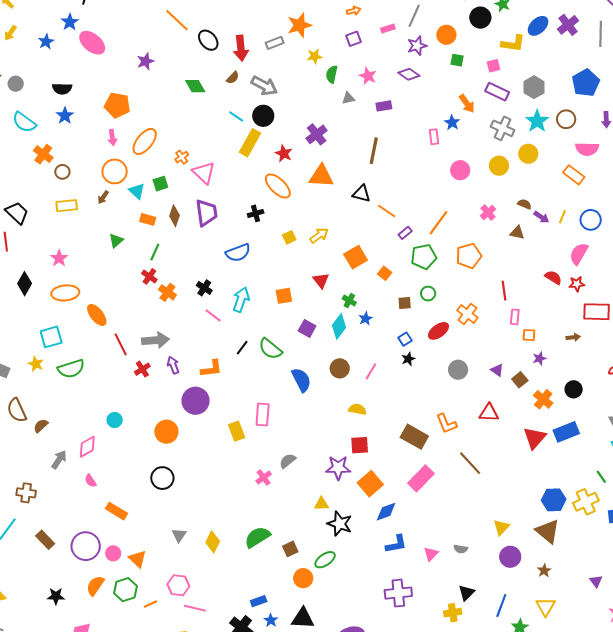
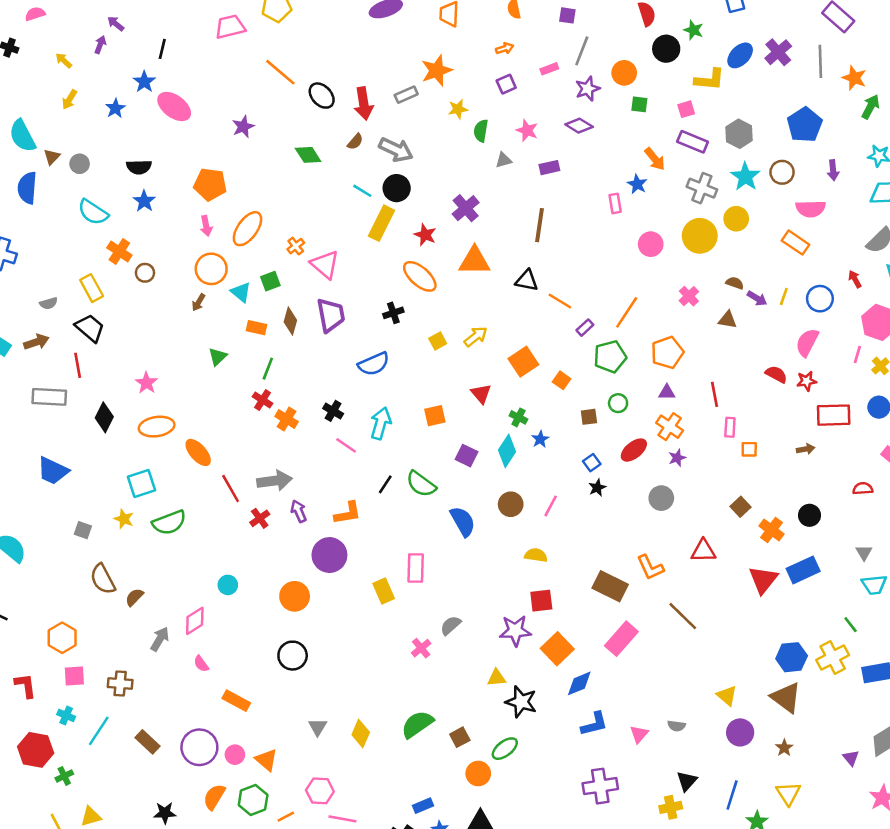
yellow circle: (499, 166) -> (700, 236), size x1.4
yellow rectangle: (67, 206) -> (92, 288), moved, turned 70
purple star: (539, 358) -> (677, 458), moved
purple triangle: (497, 370) -> (667, 392), moved, turned -32
yellow triangle: (501, 527) -> (727, 696), turned -30

